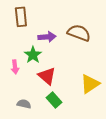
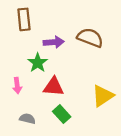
pink arrow: (15, 67) -> (17, 86), moved
red triangle: (47, 76) -> (54, 87), turned -36

